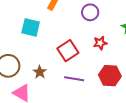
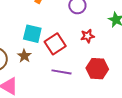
cyan square: (31, 27) -> (32, 34), moved
brown star: (40, 72) -> (24, 56), moved

